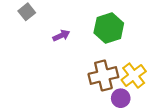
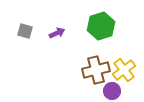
gray square: (27, 12) -> (25, 31), moved, turned -35

